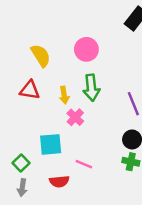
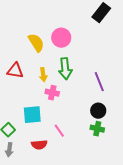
yellow semicircle: (41, 56) -> (36, 43), moved
pink cross: (75, 117) -> (52, 93), turned -32
pink line: (84, 164) -> (59, 131), turned 32

